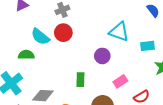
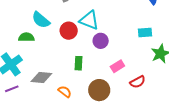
cyan triangle: (119, 32) -> (89, 20), moved
red circle: (63, 33) -> (69, 31), moved

